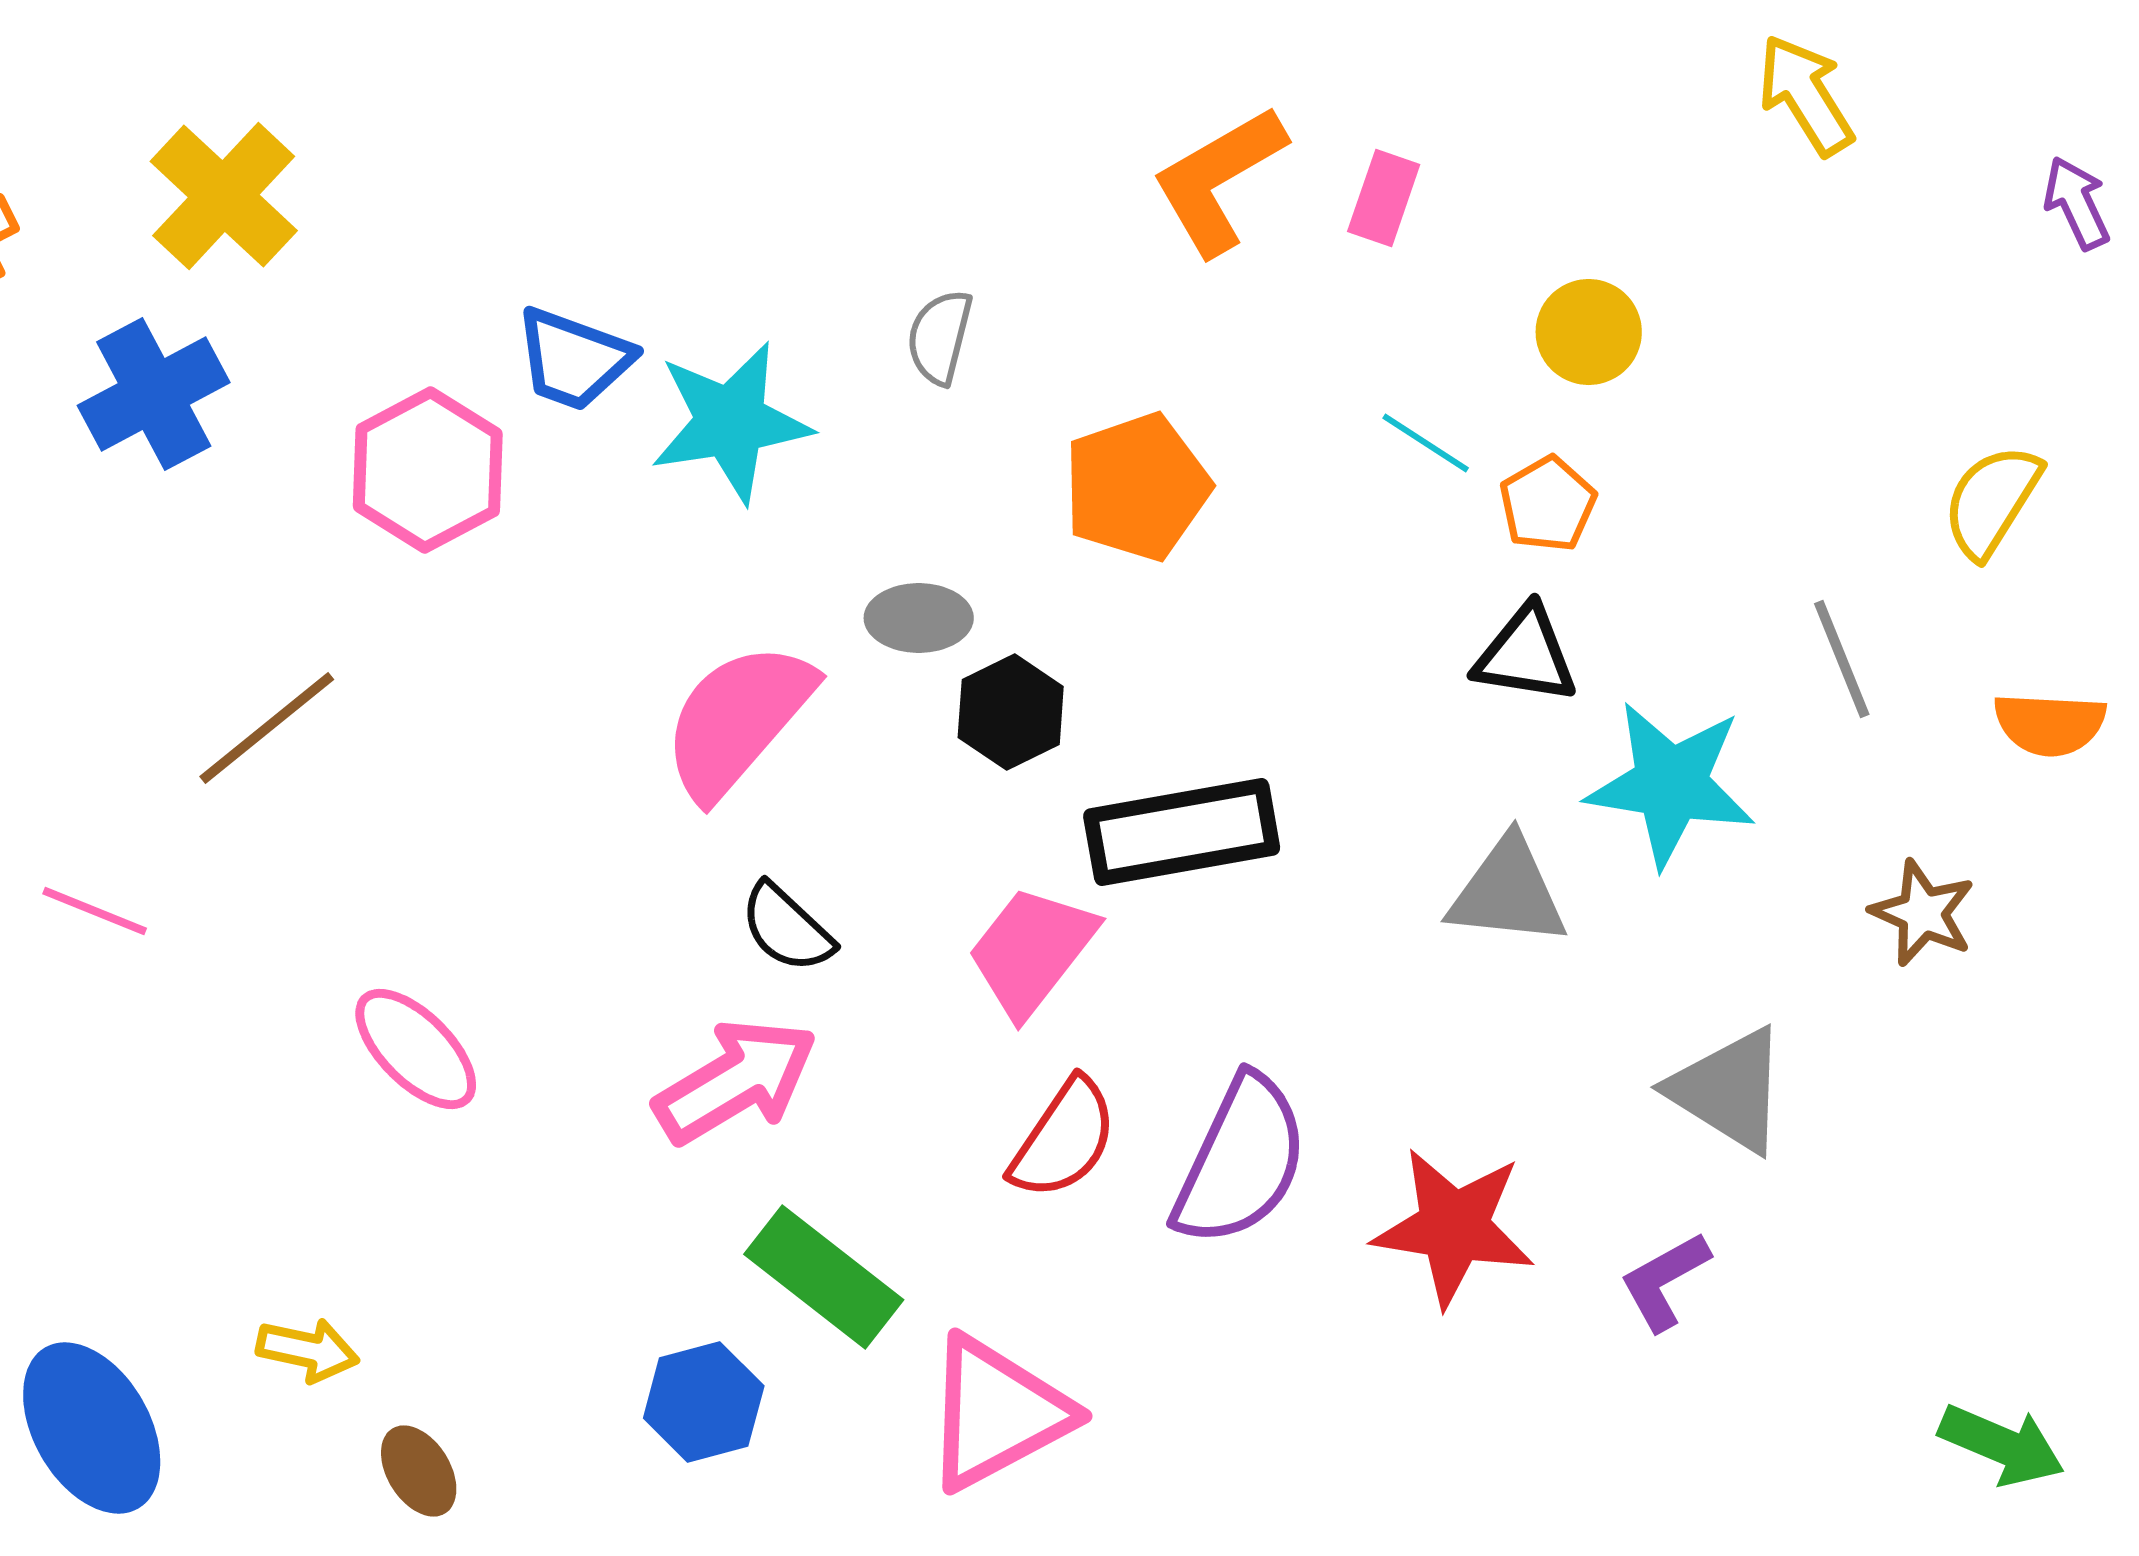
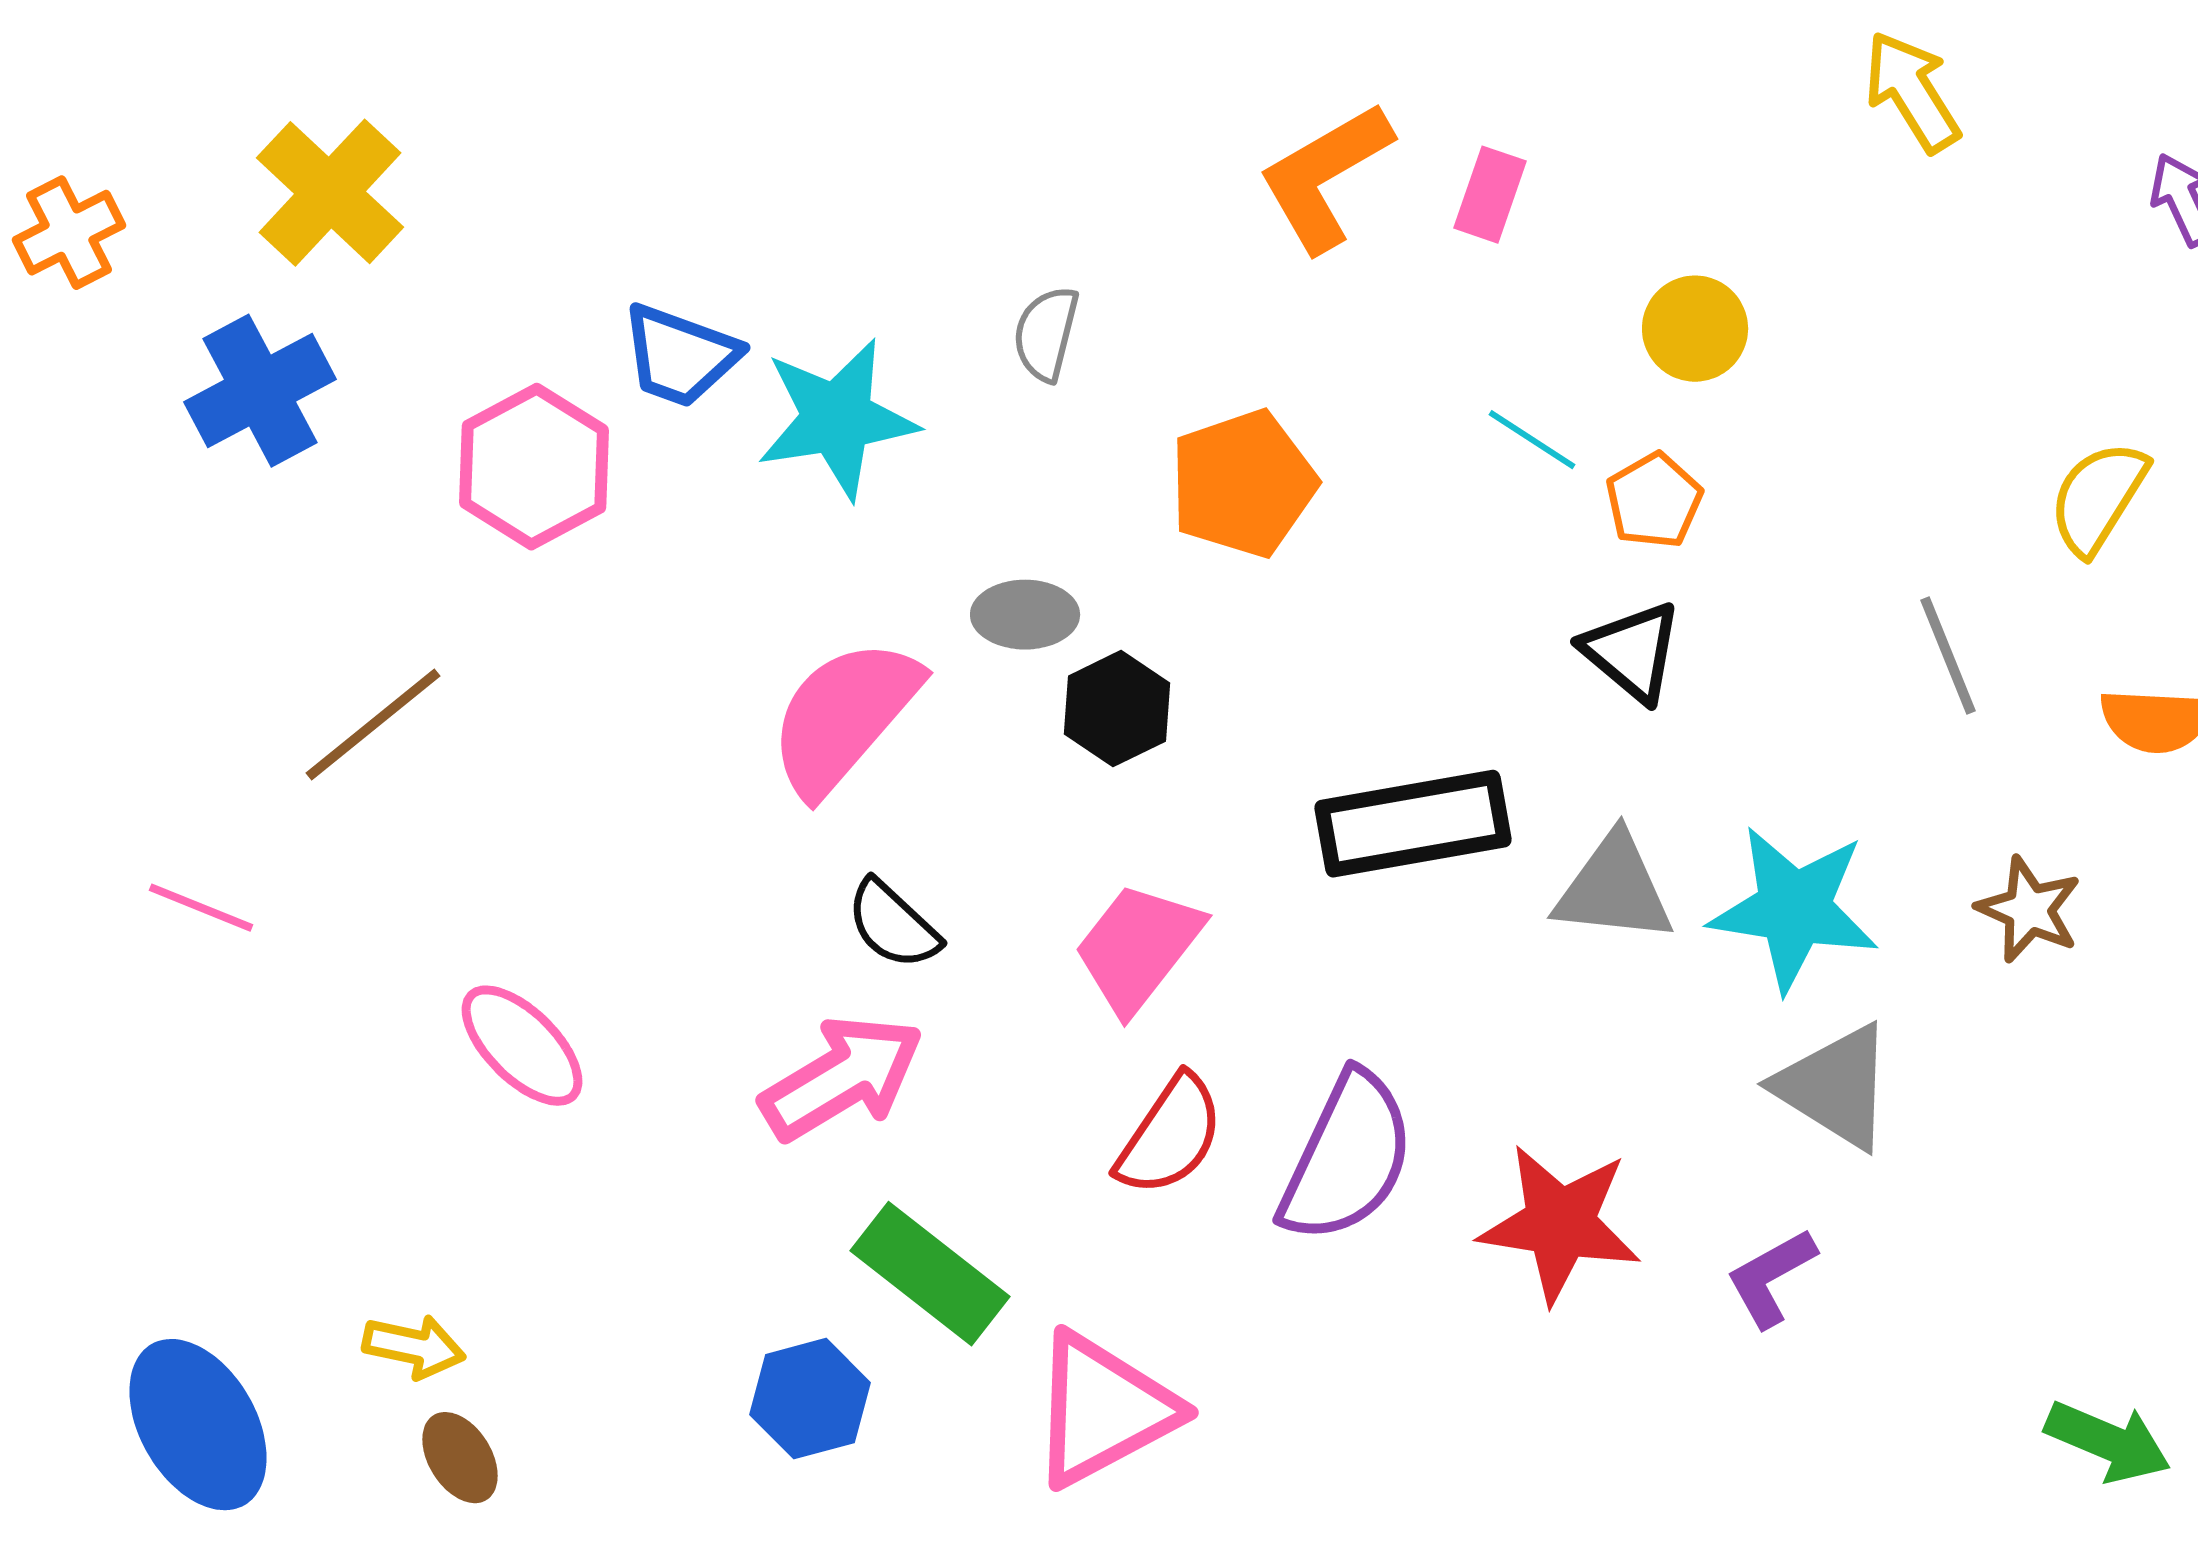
black triangle: (1526, 655) -> (1632, 652), turned 31
cyan star: (1671, 784) -> (1794, 909), moved
black rectangle: (1182, 832) -> (1413, 824), moved
brown ellipse: (419, 1471) -> (460, 1458), moved

